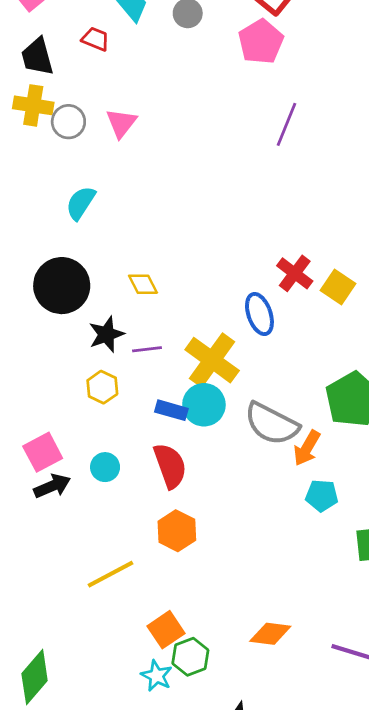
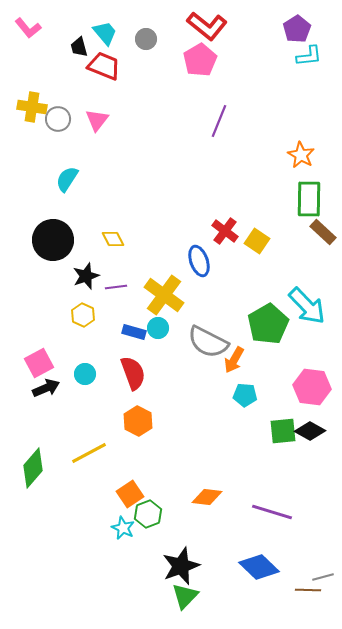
red trapezoid: (96, 39) -> (104, 66), moved, size x1.6
black trapezoid: (37, 57) -> (79, 47), moved, size x0.7
cyan circle: (204, 405) -> (158, 328), size x0.7
green diamond: (35, 677) -> (33, 468), moved

